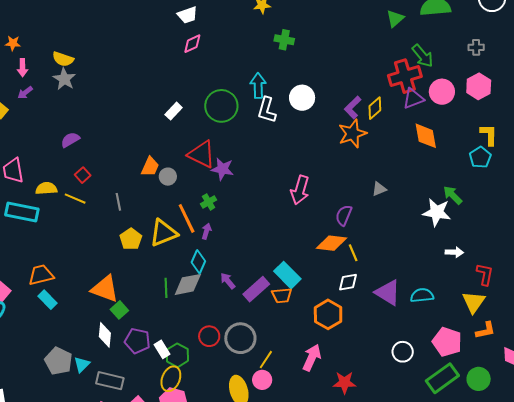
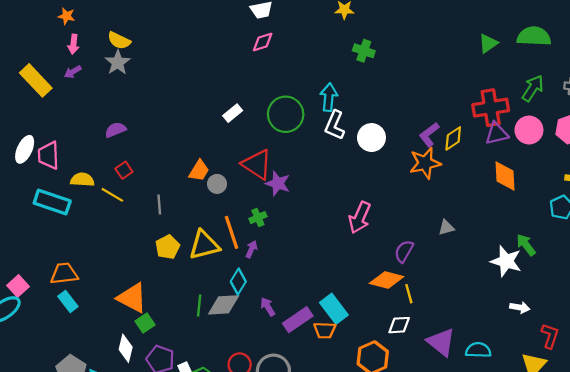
green arrow: (423, 56) -> (533, 88), moved, turned -115
white circle: (302, 98) -> (371, 138), moved

